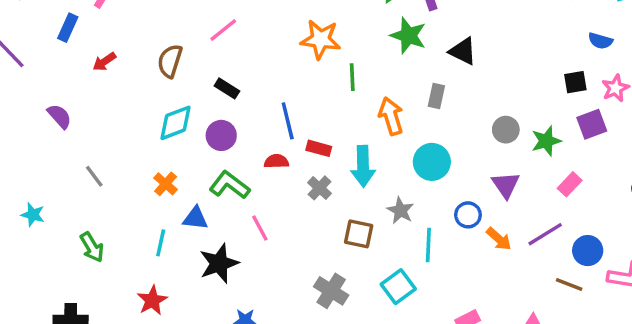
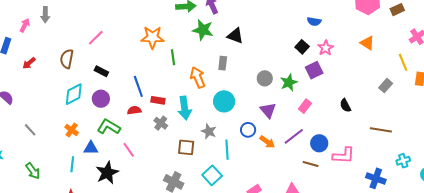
black square: (575, 82) -> (302, 47), turned -32

